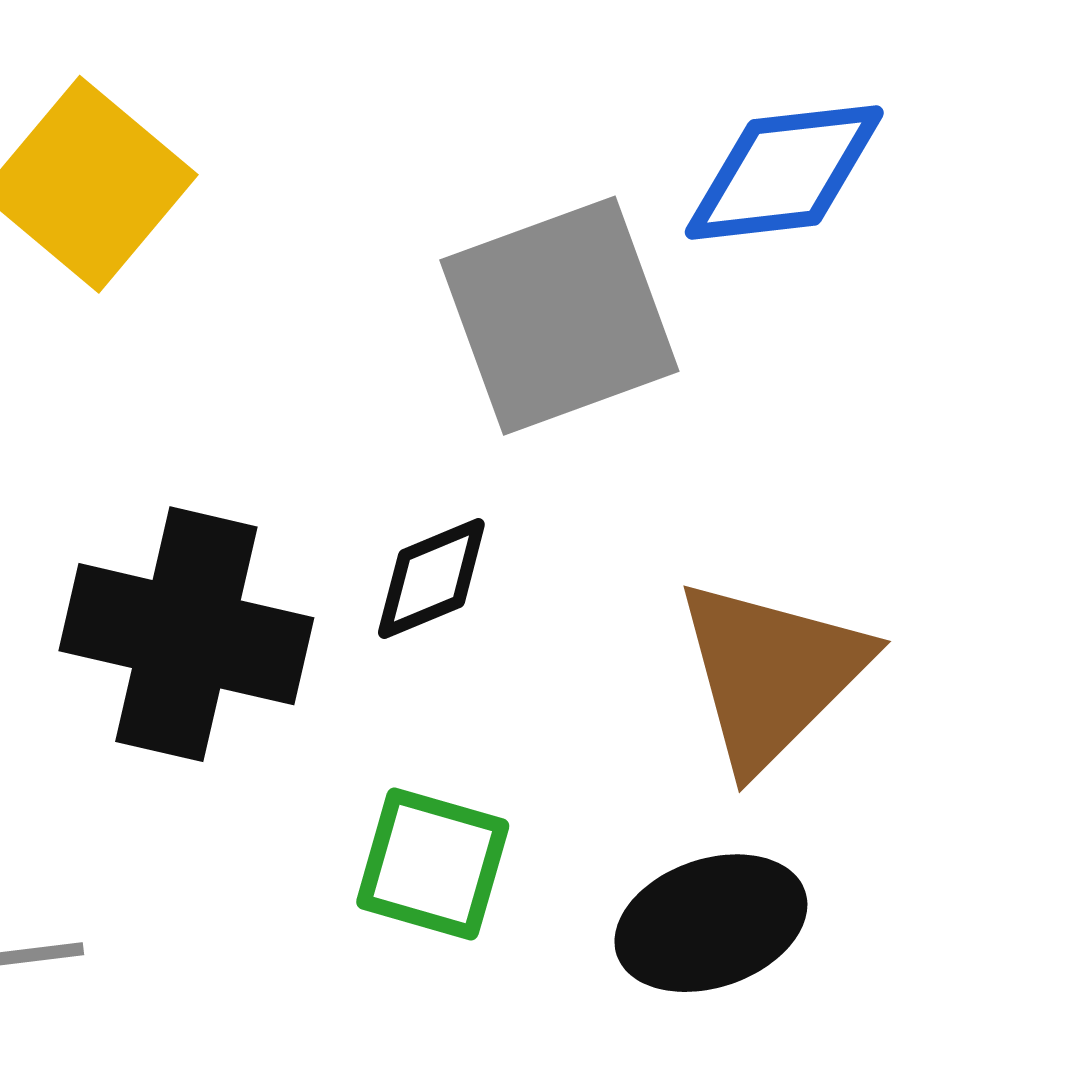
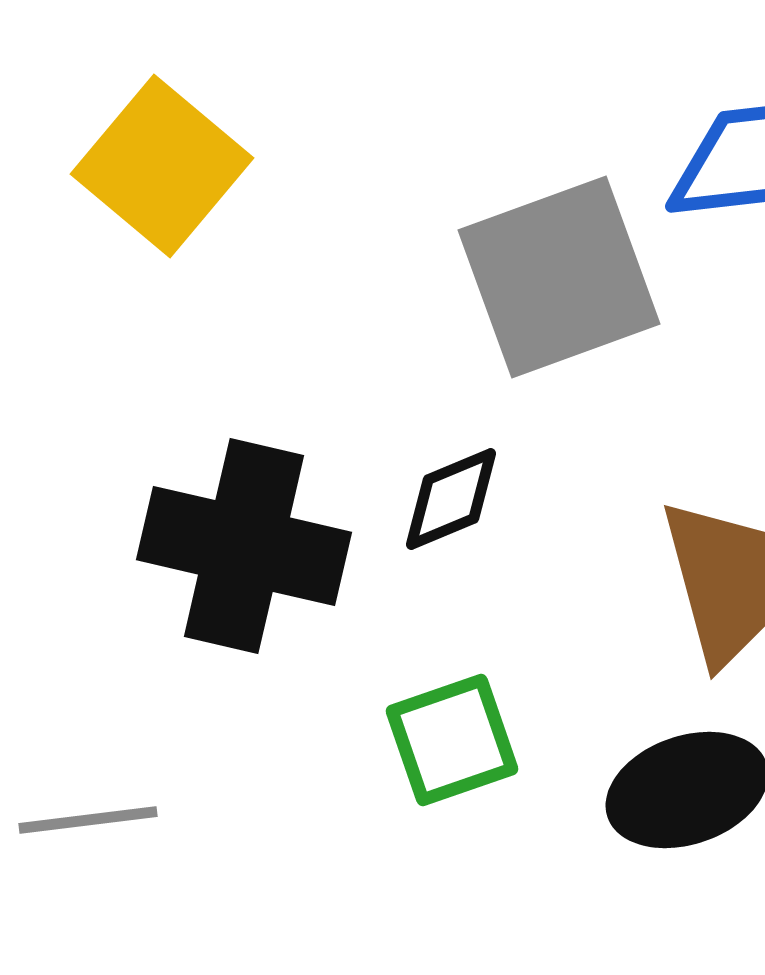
green square: (433, 864) -> (452, 740), turned -35

